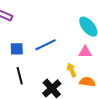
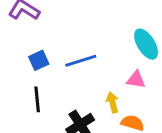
blue square: (17, 49) -> (39, 60), turned -32

